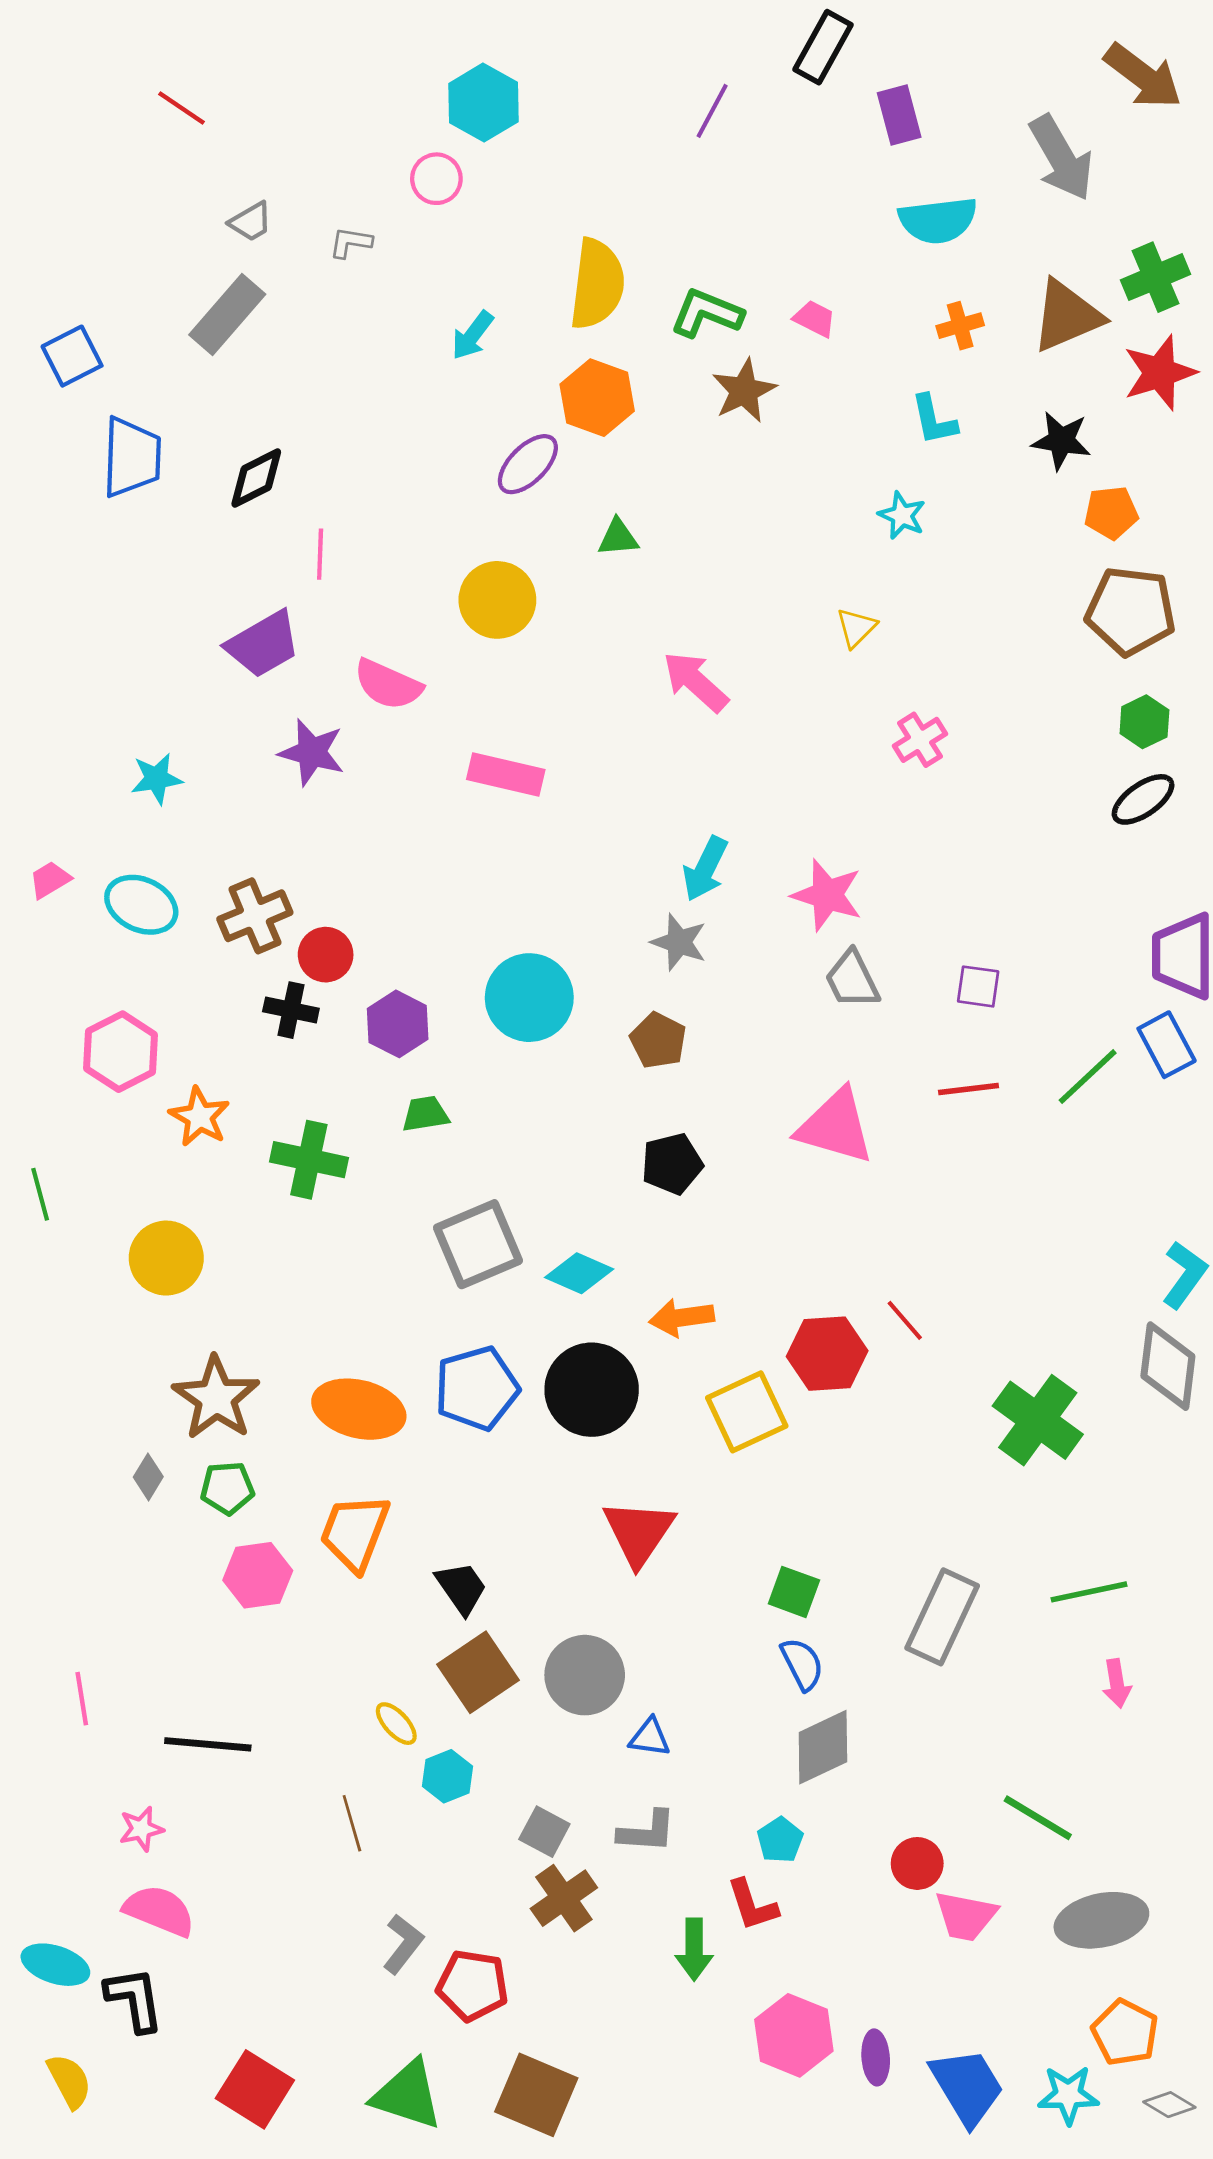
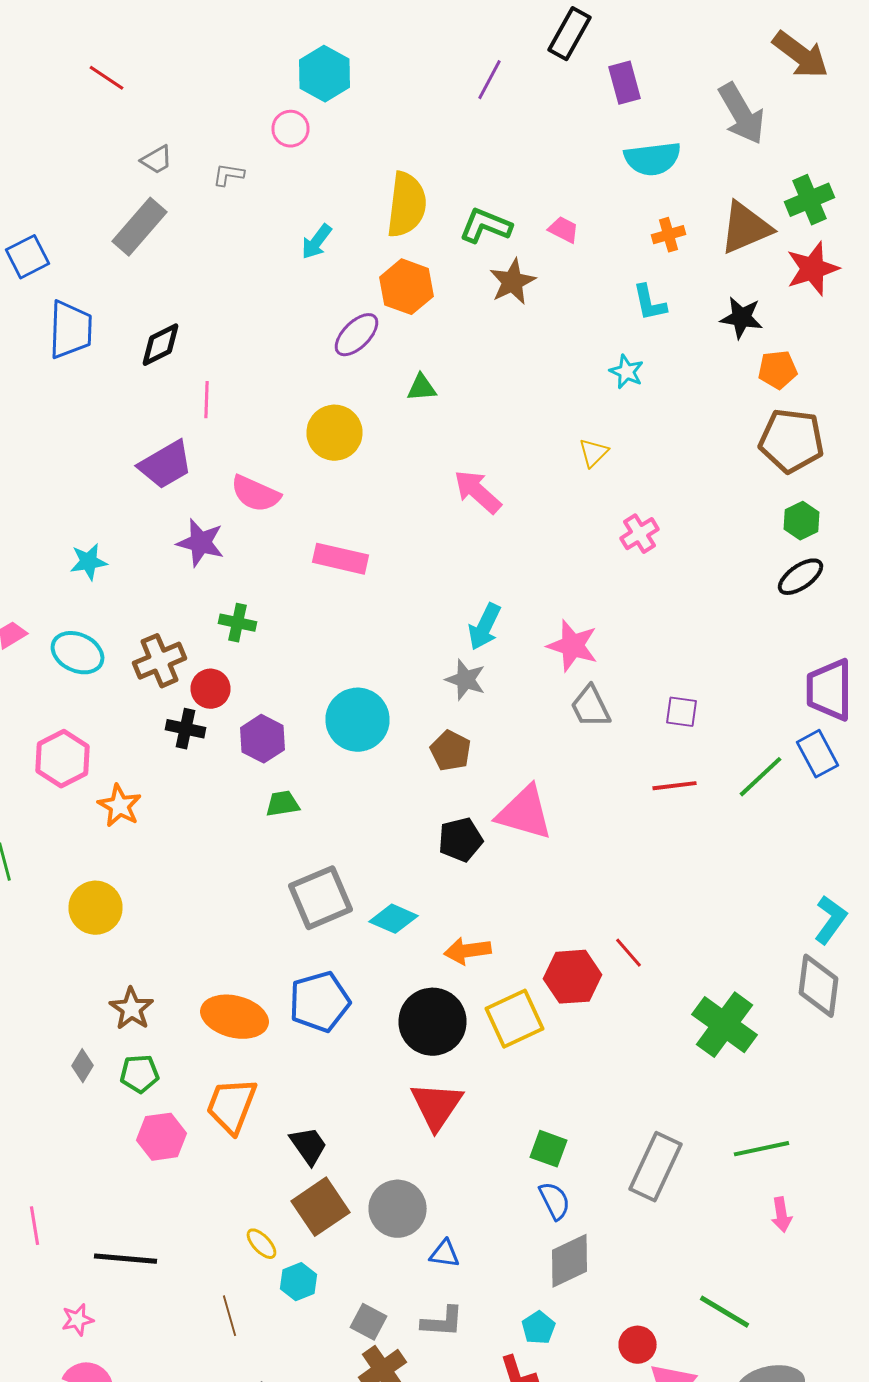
pink triangle: (835, 1126) -> (524, 813), moved
green cross: (309, 1160) -> (238, 623), moved, size x0.7
black circle: (592, 1390) -> (432, 1022), moved
brown star: (216, 1398) -> (132, 1009), size x0.7

